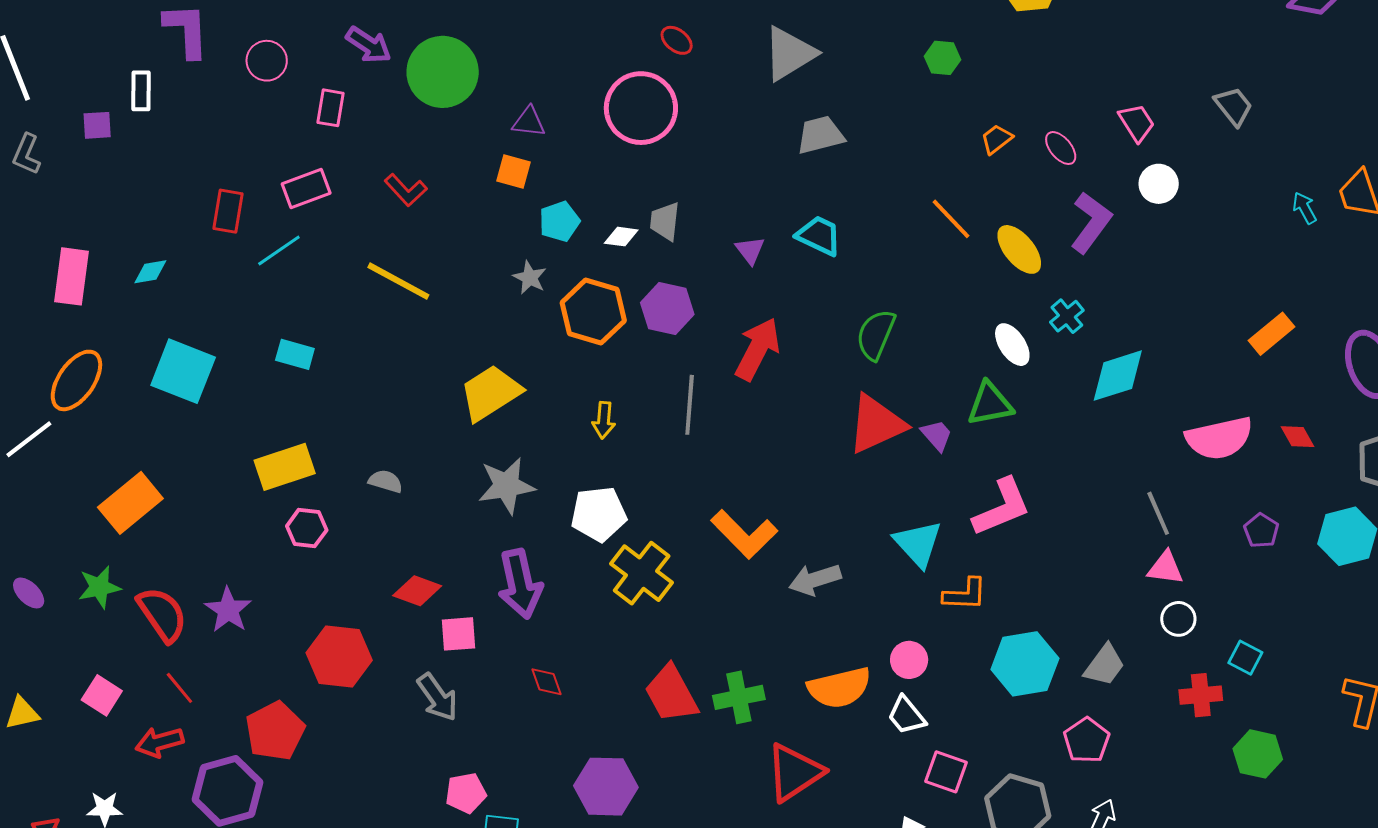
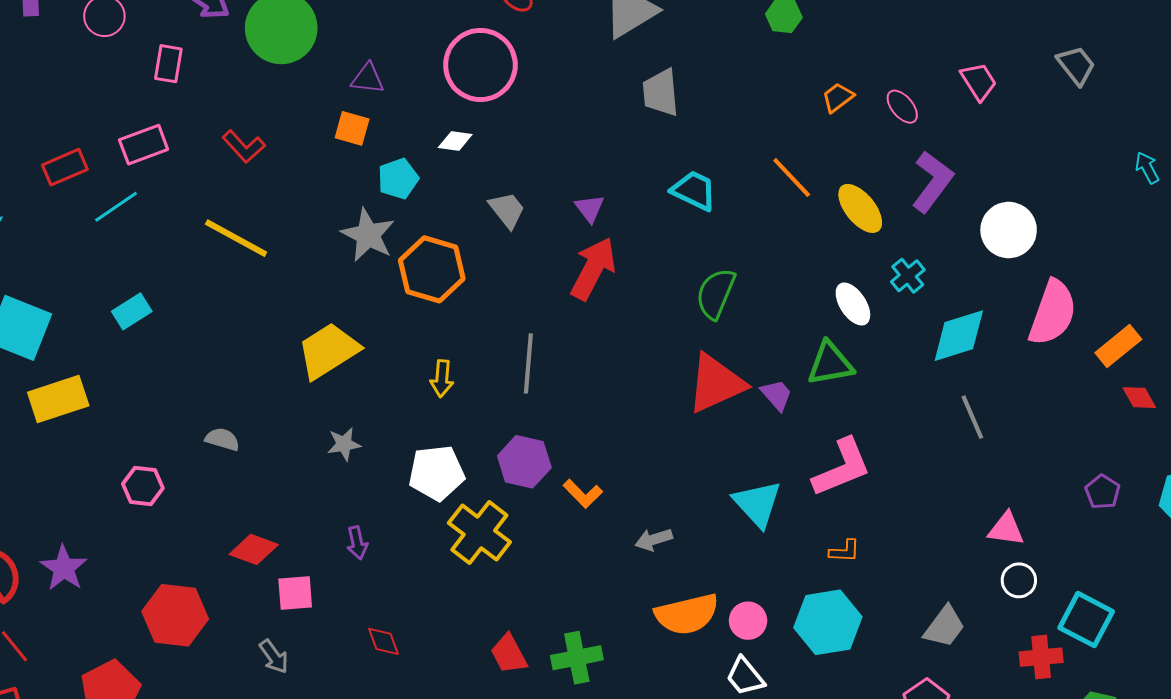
gray trapezoid: (820, 135) -> (661, 93), turned -81
white circle: (1159, 184) -> (1009, 230), moved, size x1.4
red rectangle: (228, 211) -> (65, 167), turned 57
gray trapezoid: (665, 221) -> (507, 210), moved, turned 135
cyan trapezoid: (819, 236) -> (694, 191), moved
white diamond: (621, 237) -> (455, 141), moved
gray star: (530, 278) -> (368, 235), size x1.6
purple hexagon: (667, 308) -> (524, 462), moved
orange rectangle: (1271, 334) -> (1118, 346), moved
red arrow: (758, 349) -> (593, 269), moved
cyan rectangle: (295, 354) -> (132, 311), turned -48
pink semicircle: (1219, 438) -> (1053, 313), moved, turned -58
yellow rectangle: (285, 467) -> (58, 399), moved
gray star: (507, 486) -> (344, 444), size x0.6
gray line: (1158, 513) -> (972, 417), moved
orange L-shape: (744, 534) -> (583, 494), size x0.6
gray arrow: (815, 580) -> (654, 540), size x0.7
purple arrow: (520, 584) -> (357, 543), size x0.5
orange L-shape: (965, 594) -> (845, 551), moved, size x0.7
cyan square: (1245, 658) -> (1086, 620), size x1.6
cyan hexagon: (1025, 664) -> (828, 622), moved
orange semicircle: (839, 688) -> (687, 614), moved
red trapezoid: (671, 694) -> (509, 654), size x0.7
gray arrow: (437, 697) -> (274, 657), size x0.7

